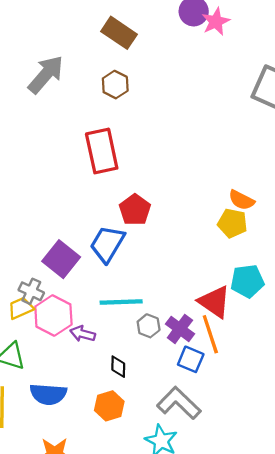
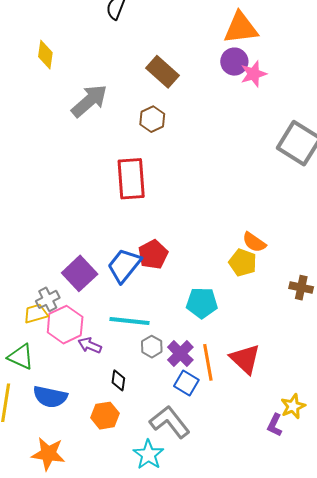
red pentagon: (135, 210) -> (153, 254), moved
cyan pentagon: (247, 281) -> (202, 303), moved
gray cross: (31, 291) -> (48, 299), turned 30
red triangle: (214, 302) -> (245, 359), moved

